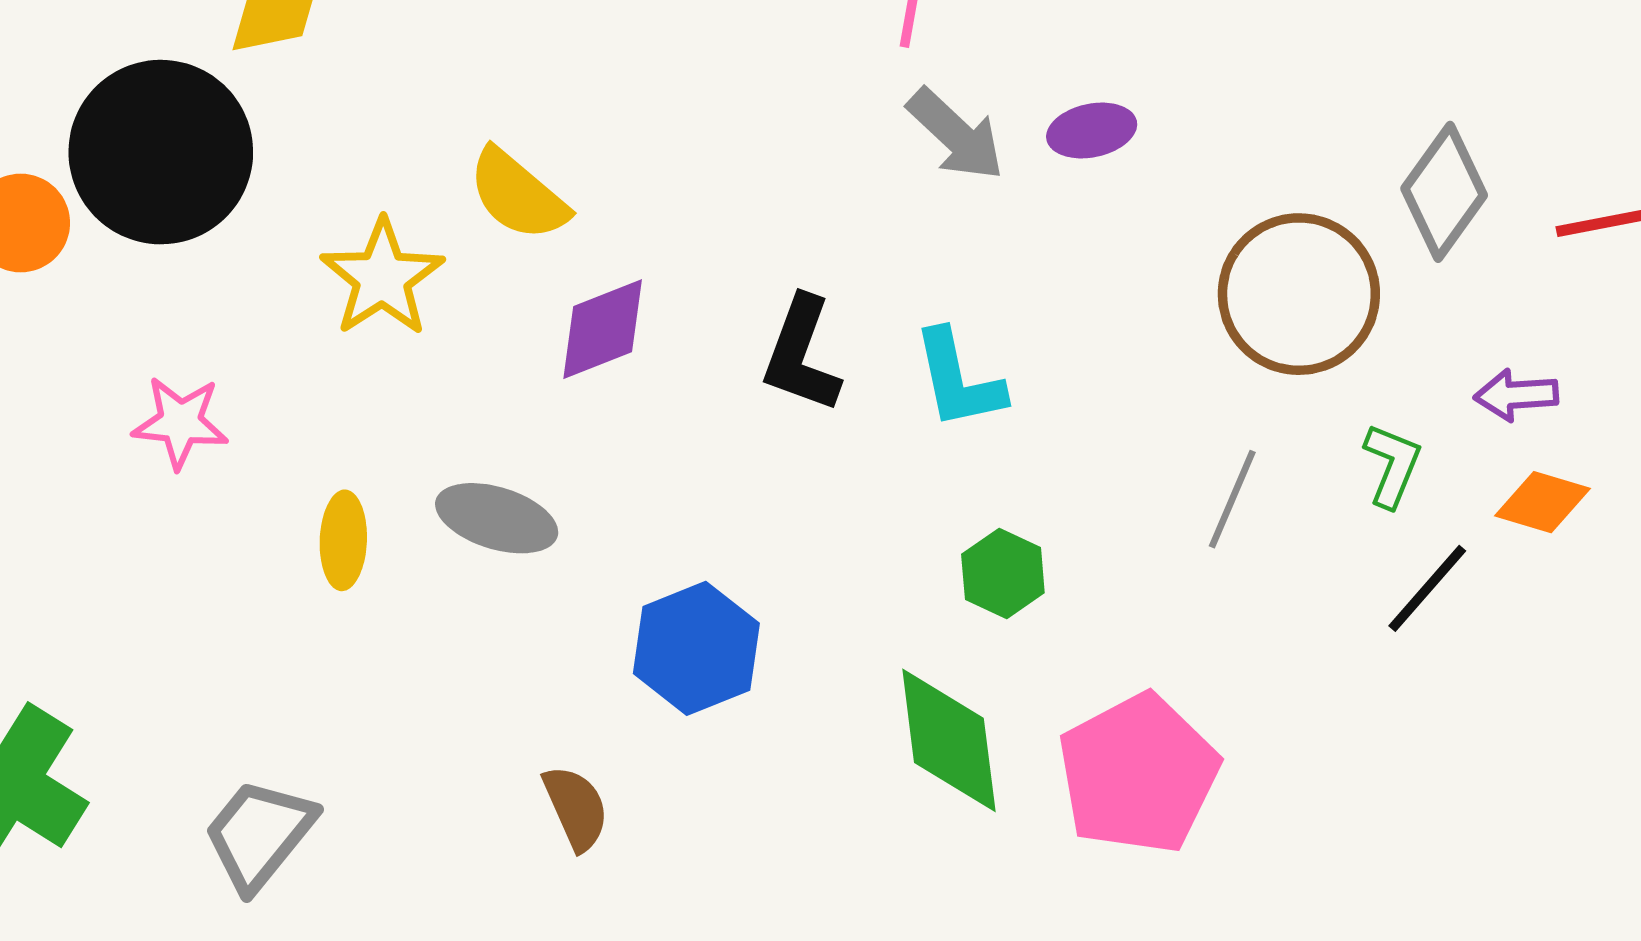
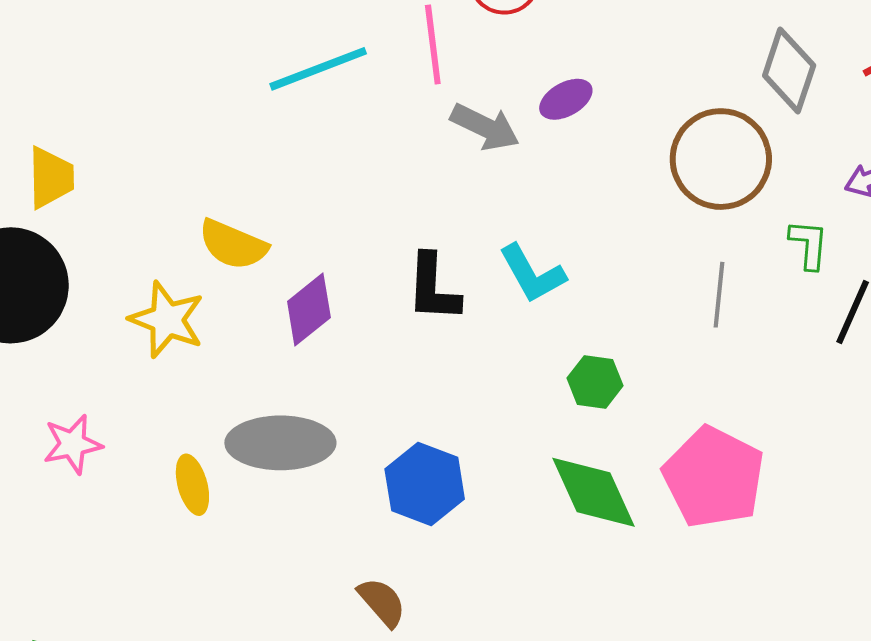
gray ellipse: (497, 518) -> (280, 443), size x1.4

